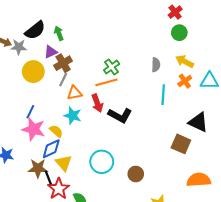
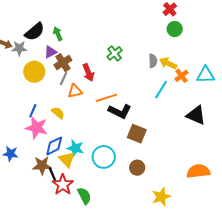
yellow arrow: (185, 61) -> (168, 63), moved
green cross: (112, 67) -> (115, 53), moved
orange line: (106, 82) -> (106, 98), moved
cyan line: (163, 95) -> (161, 90), turned 30
red arrow: (97, 103) -> (88, 73), moved
cyan star: (73, 116) -> (75, 148), moved
yellow semicircle: (56, 131) -> (58, 113), moved
brown square: (181, 144) -> (137, 134), moved

